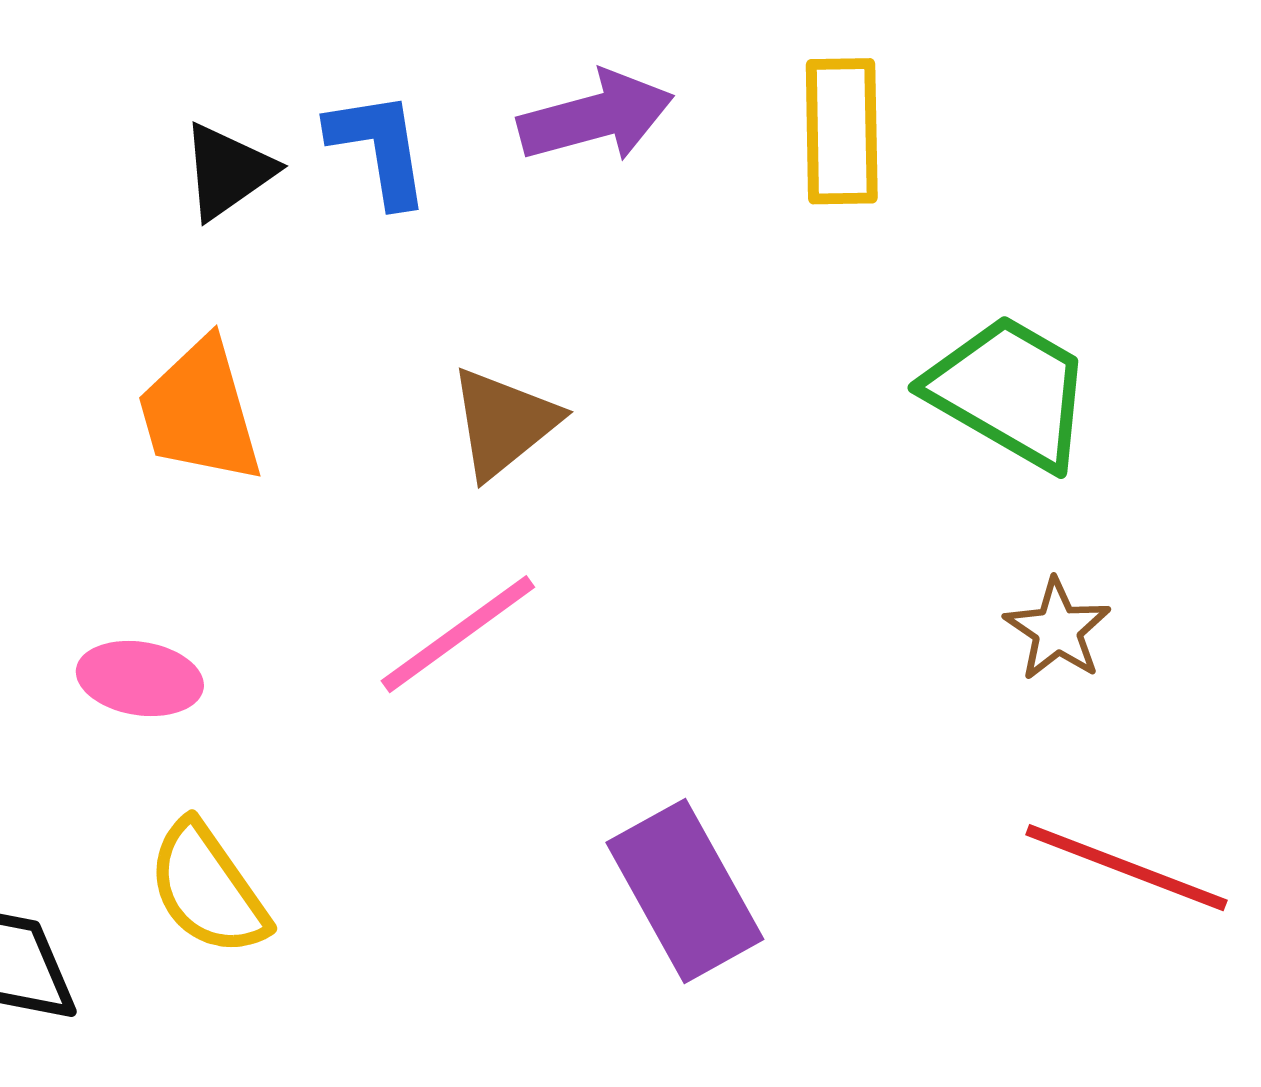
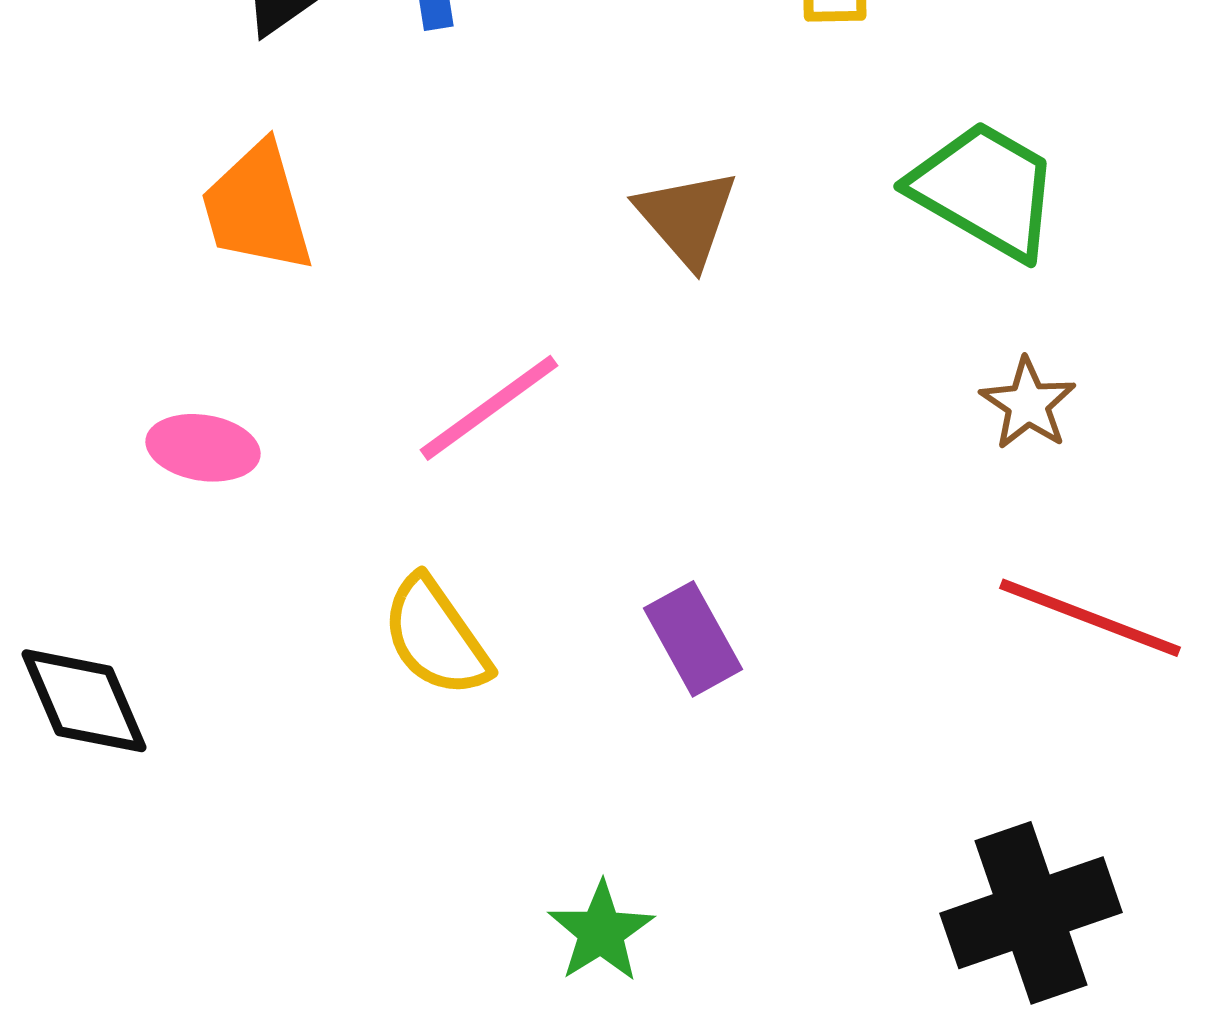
brown triangle: (504, 423) -> (687, 218), moved, turned -32
yellow semicircle: (208, 889) -> (436, 637), moved
purple rectangle: (685, 891) -> (693, 639), size x0.7

